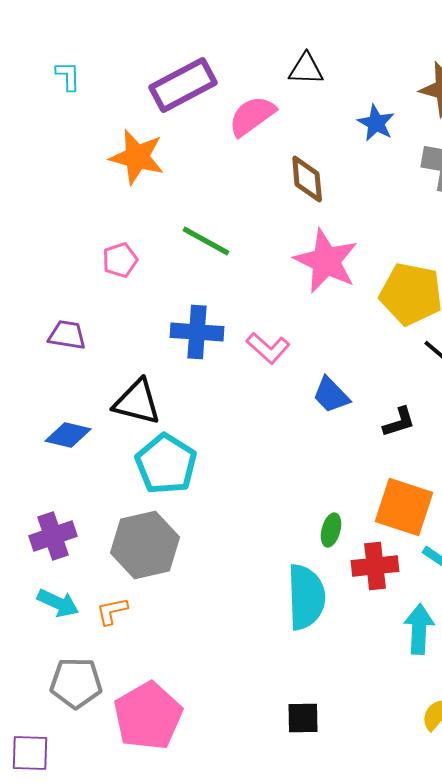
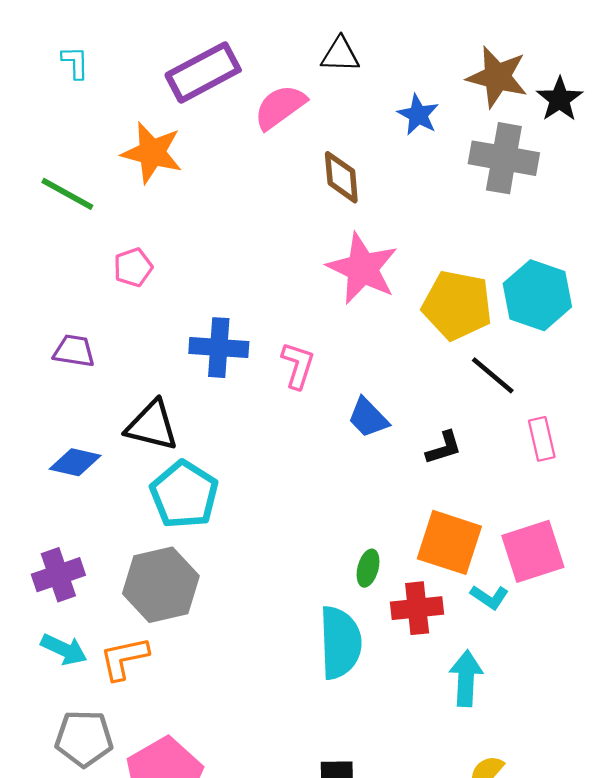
green line: (206, 241) -> (67, 194), moved
pink L-shape: (268, 348) -> (298, 365), turned -114
orange L-shape: (112, 611) -> (124, 658), size x1.4

